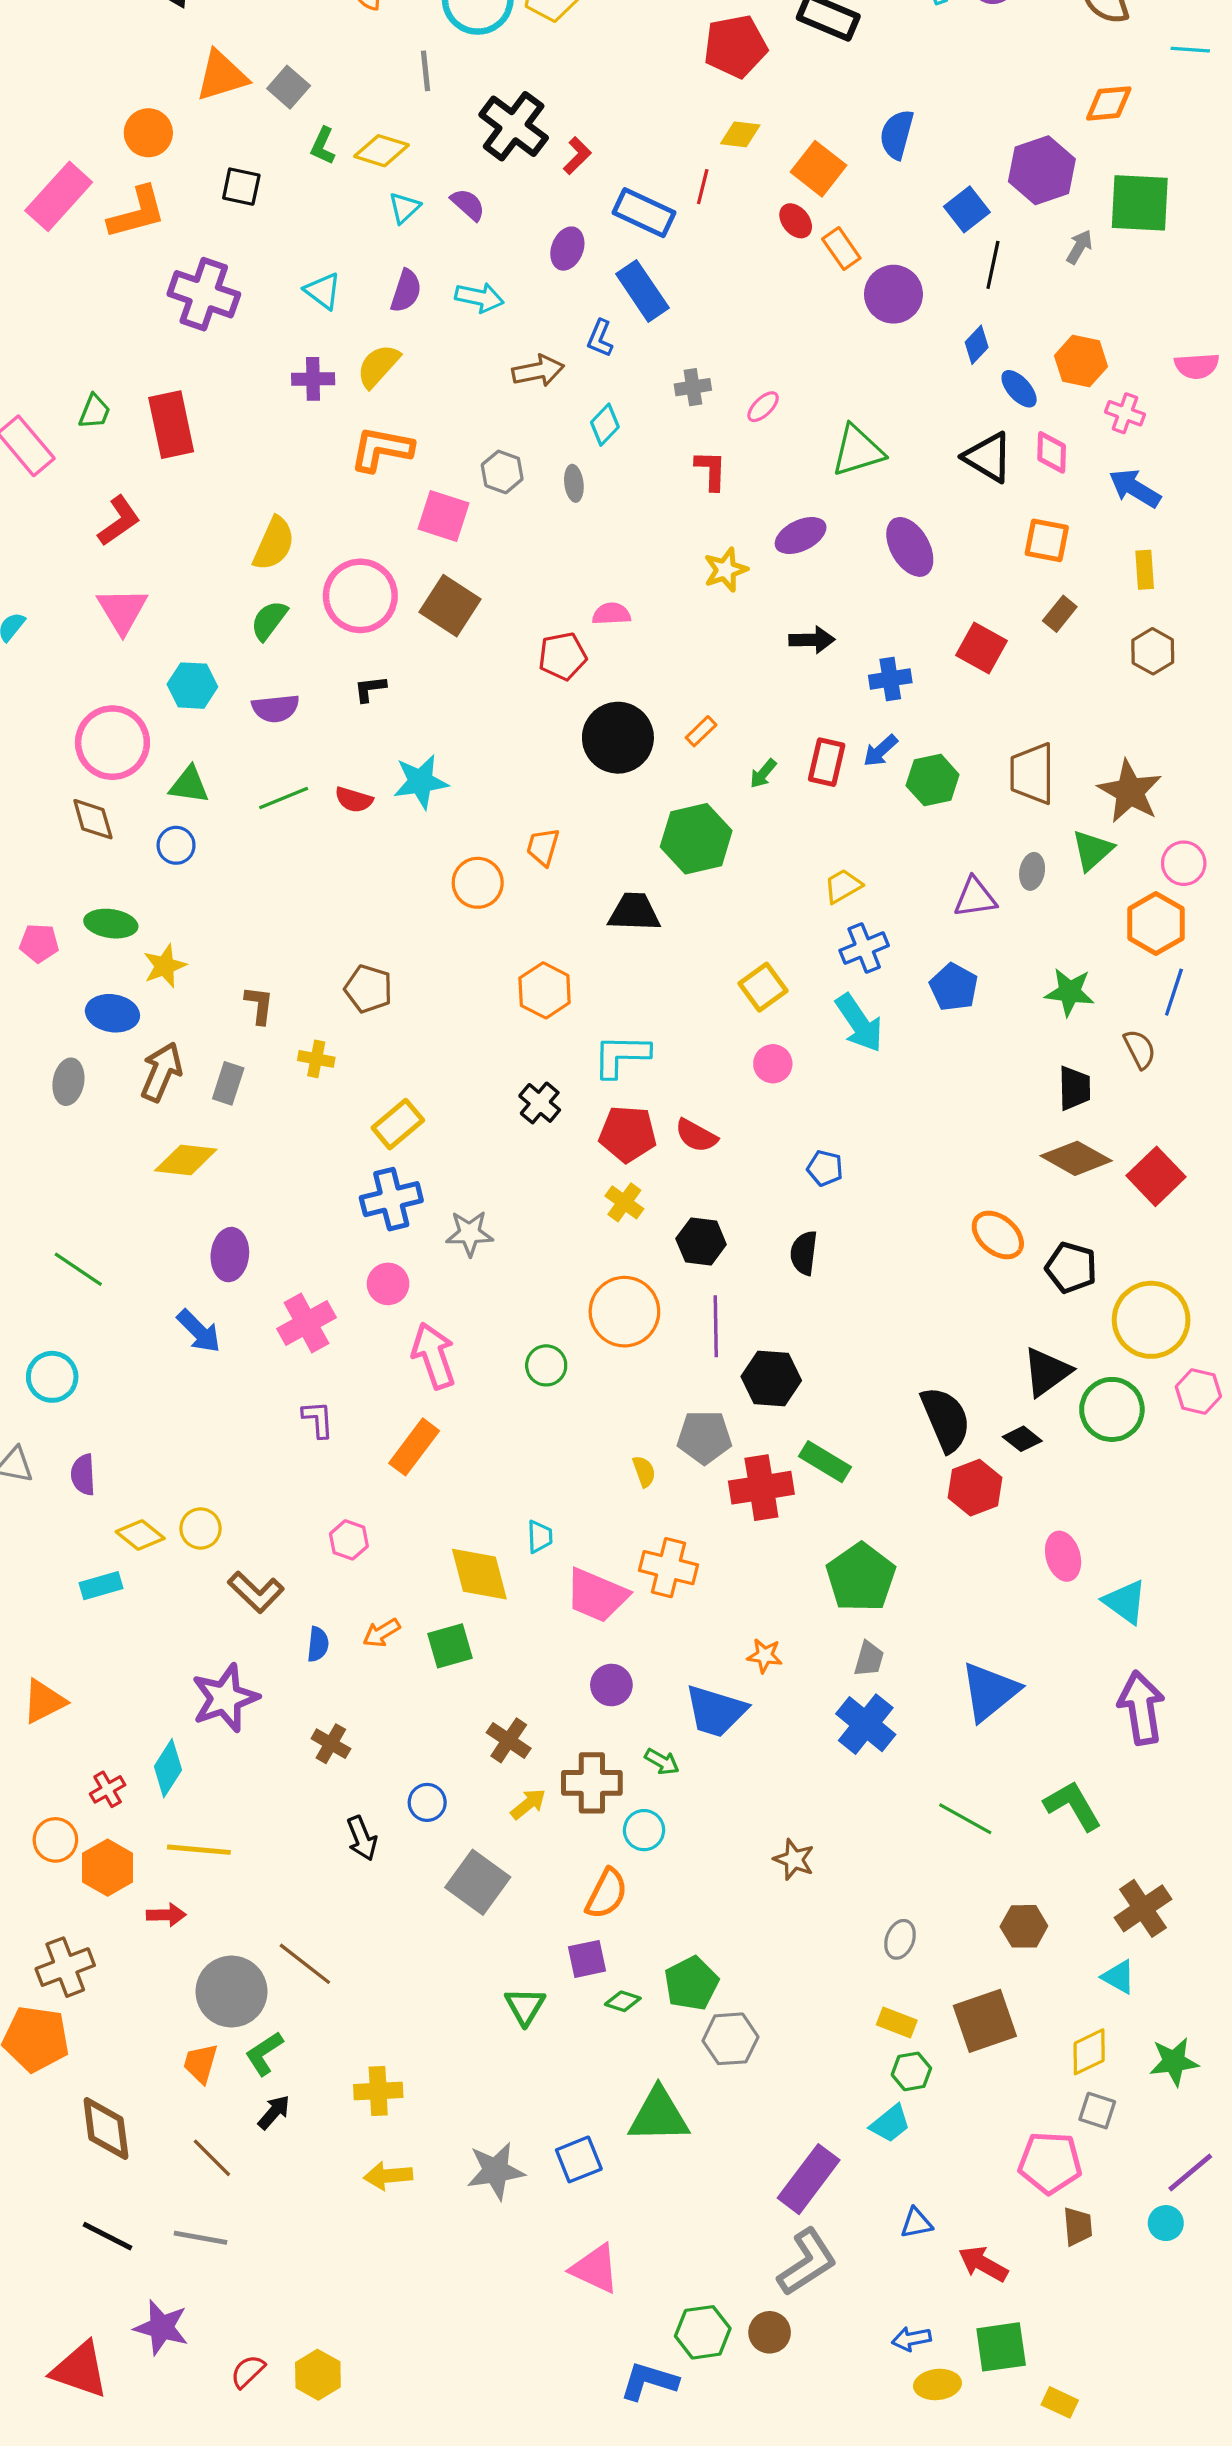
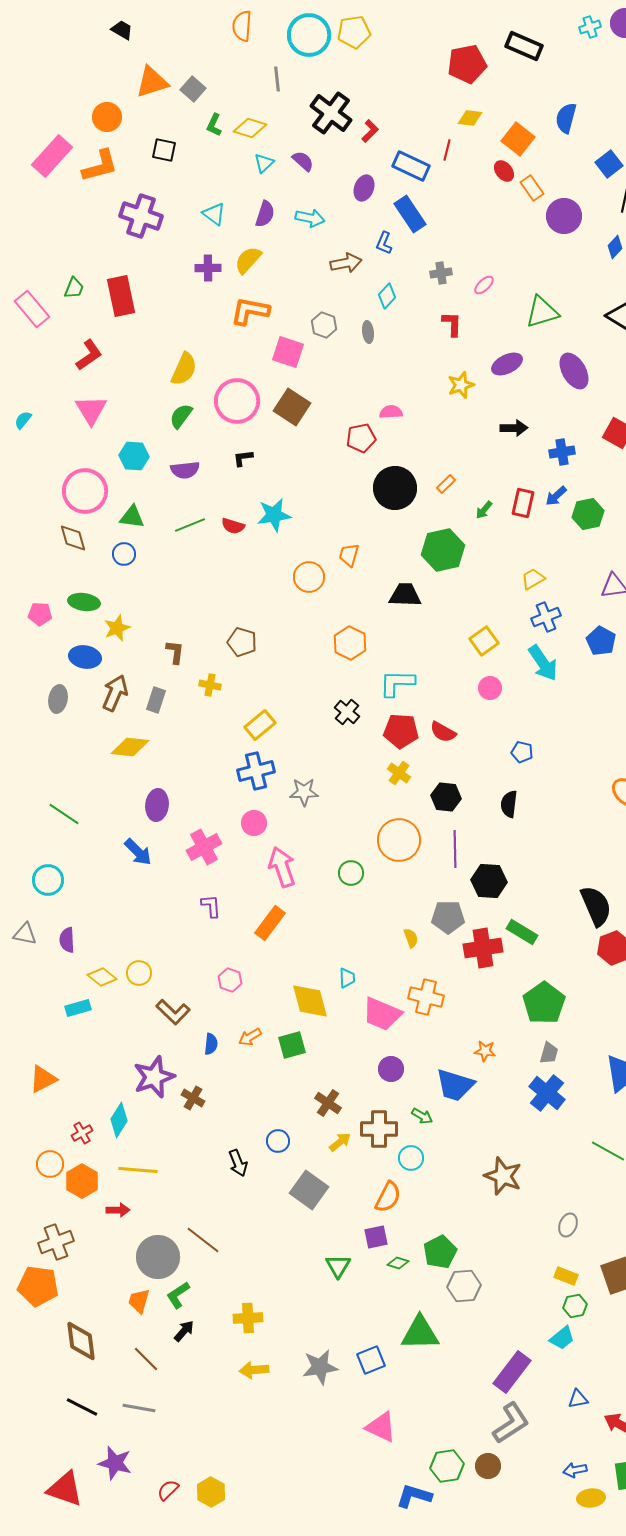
brown cross: (331, 1744) -> (193, 1098), moved
brown star: (794, 1859) -> (503, 1176), size x1.5

